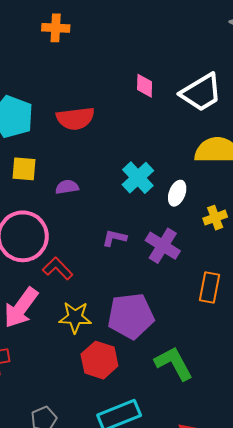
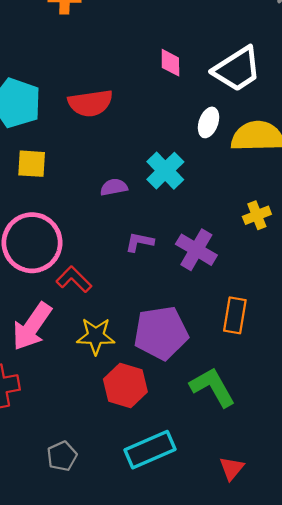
purple semicircle: (67, 187) -> (114, 187), moved
white ellipse: (177, 193) -> (209, 122), moved
orange rectangle: (209, 287) -> (235, 315), moved

